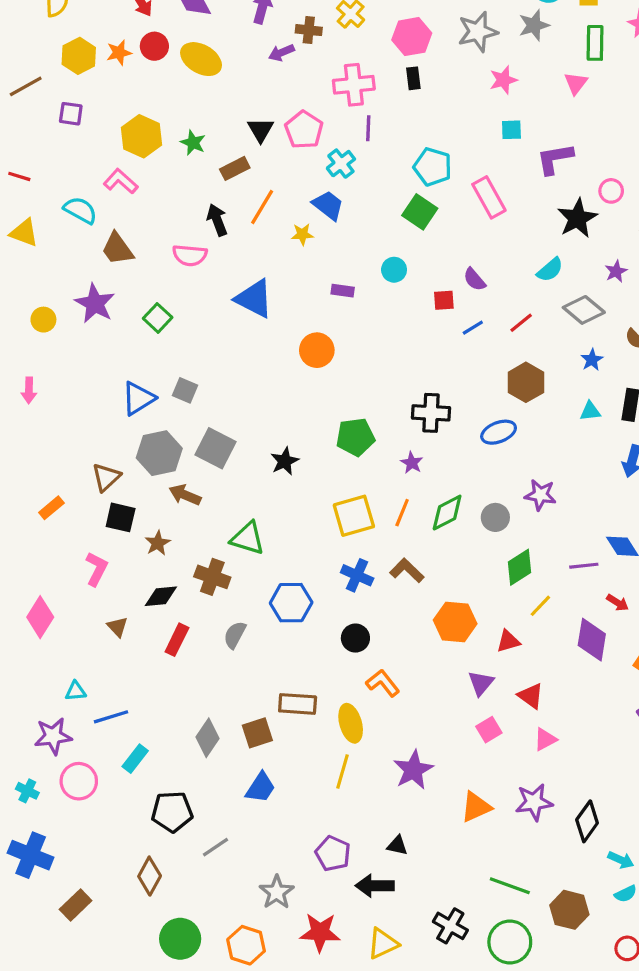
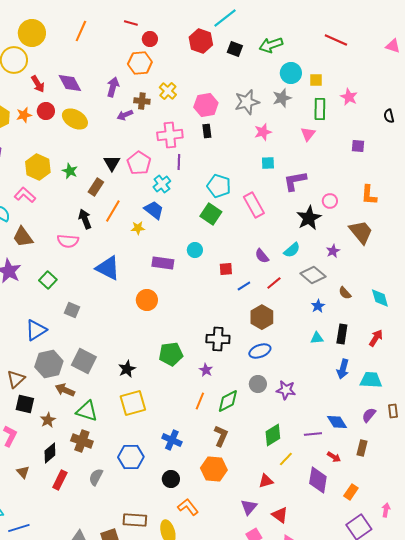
brown rectangle: (235, 168) -> (96, 187), turned -30
purple semicircle: (474, 279) -> (262, 256), moved
purple rectangle: (343, 291) -> (163, 263), size x1.5
brown hexagon: (526, 382) -> (262, 317), moved
gray square: (185, 390) -> (72, 310), moved
yellow square: (354, 516) -> (133, 403), moved
gray circle: (495, 517) -> (258, 384), moved
green triangle: (248, 538) -> (87, 411), moved
brown L-shape: (407, 570) -> (221, 436), moved, turned 70
black diamond: (161, 596) -> (50, 453), turned -35
orange hexagon: (455, 622) -> (214, 469), moved

